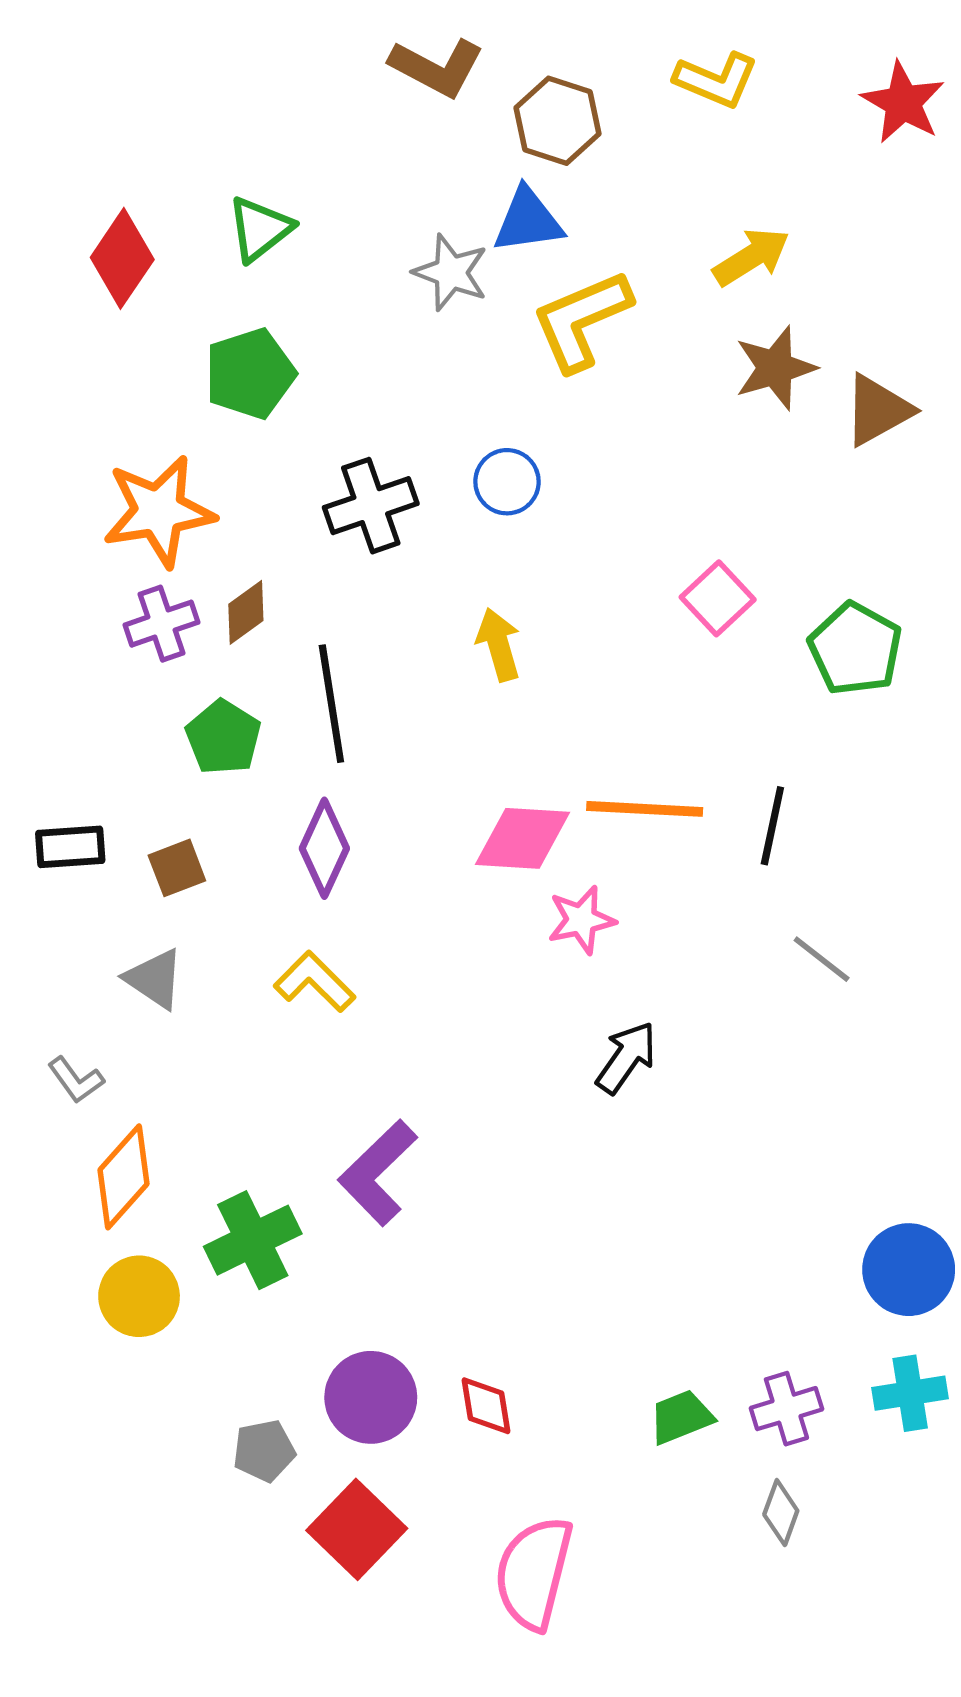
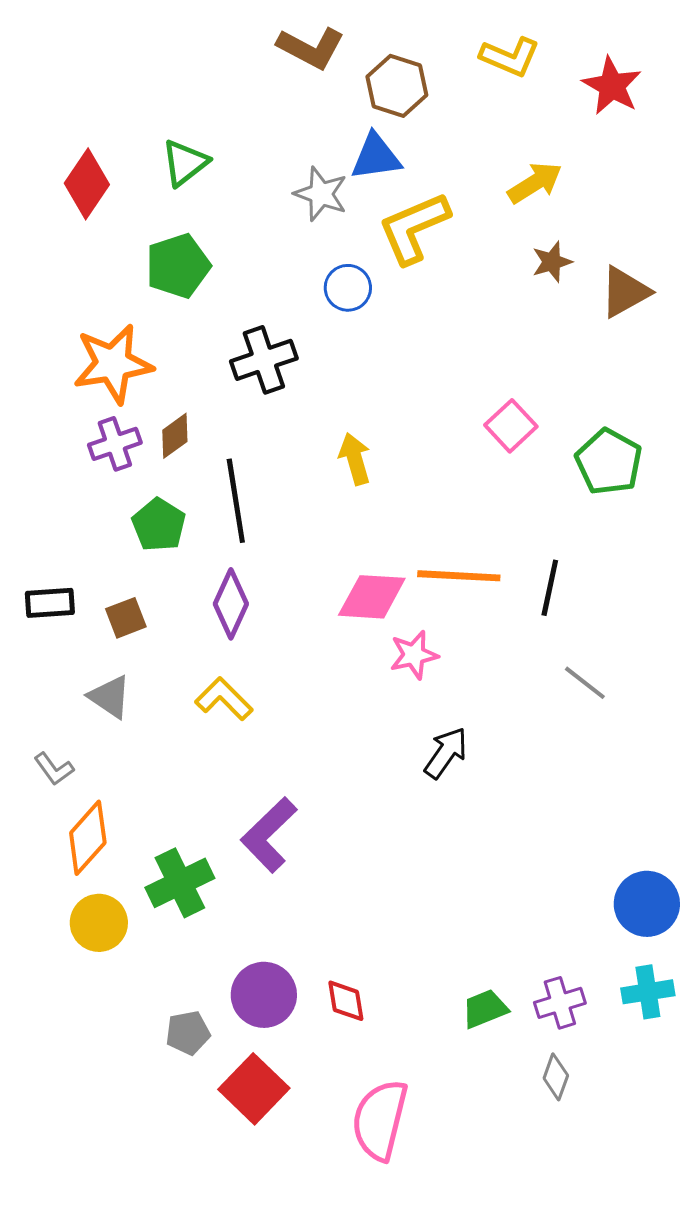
red star: (903, 103) -> (612, 86), moved
brown star: (775, 368) -> (552, 262), size x0.7
blue circle: (507, 482) -> (348, 288), moved

